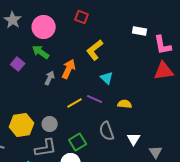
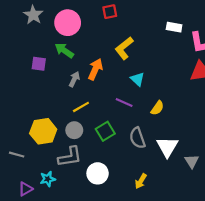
red square: (82, 17) -> (110, 12), turned -32
purple square: (18, 64) -> (39, 64), turned -32
yellow line: (75, 103) -> (81, 107), moved
yellow semicircle: (125, 104) -> (157, 108), turned 120
white triangle: (134, 139) -> (167, 147), size x1.5
green square: (78, 142) -> (105, 131), moved

